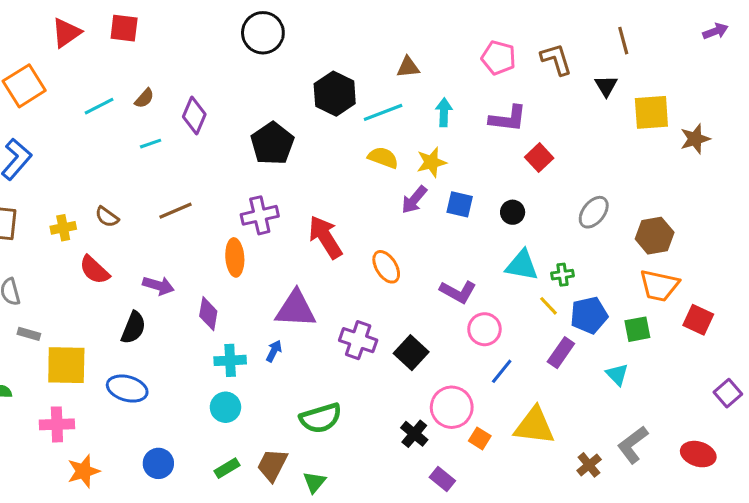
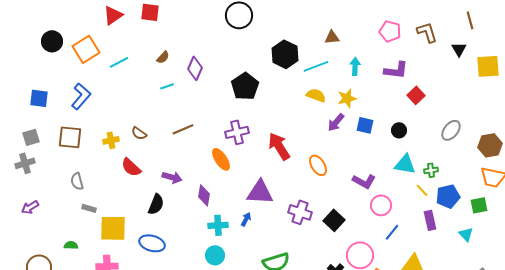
cyan line: (99, 106) -> (119, 62), moved
orange ellipse: (235, 257) -> (221, 159), turned -30
purple rectangle: (561, 353) -> (430, 220), turned -48

